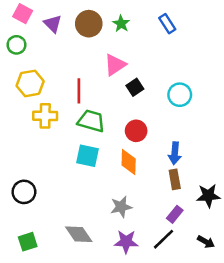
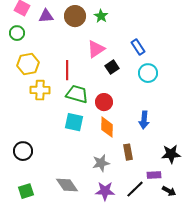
purple triangle: (53, 24) -> (46, 16), turned -49
blue rectangle: (167, 24) -> (138, 47), moved
red circle: (136, 131) -> (104, 102), moved
brown rectangle: (175, 179) -> (128, 152), moved
purple rectangle: (175, 214) -> (154, 175), moved, turned 48

